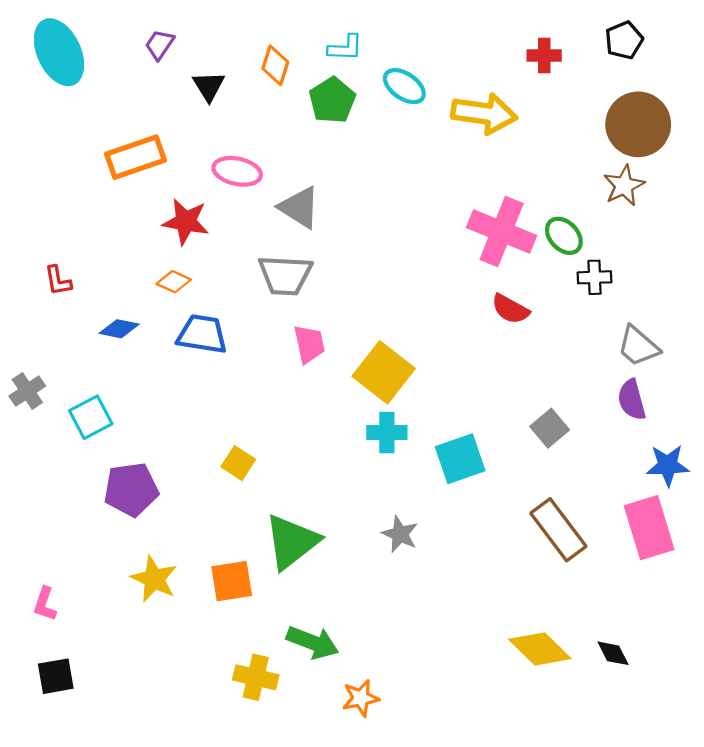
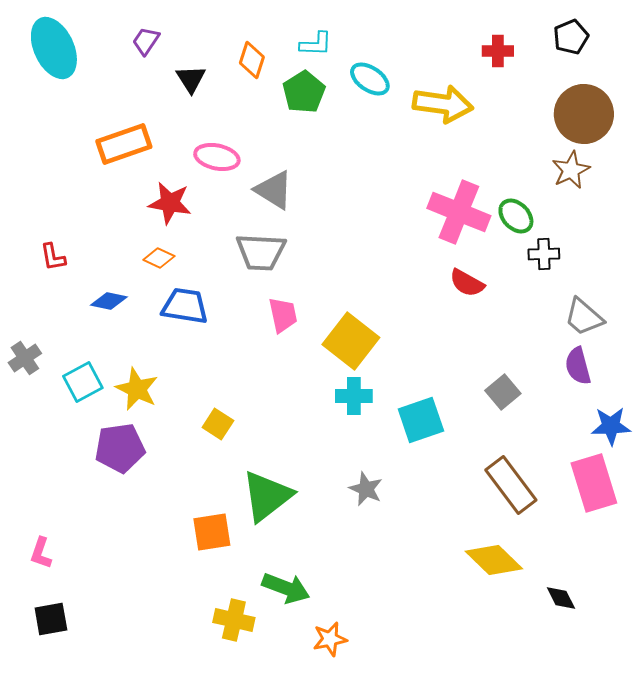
yellow star: (154, 579) -> (137, 389), moved
yellow diamond: (540, 649) -> (494, 560), moved

